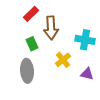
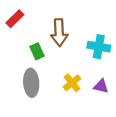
red rectangle: (31, 14) -> (15, 19), moved
yellow cross: (63, 60) -> (72, 83), moved

